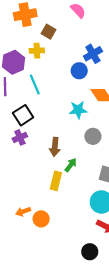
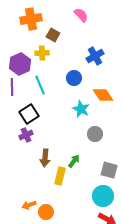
blue circle: (79, 71) -> (74, 78), moved
cyan star: (78, 110) -> (81, 109), turned 30
brown arrow: (55, 147) -> (45, 158), moved

